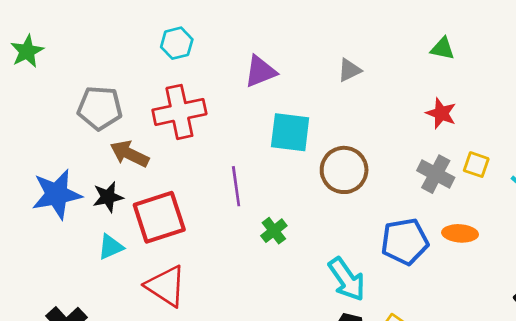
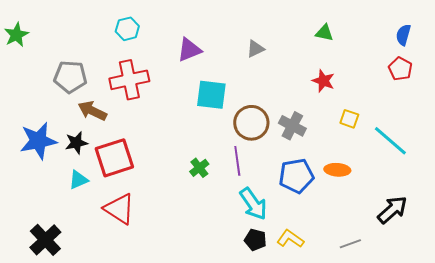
gray cross: (436, 174) -> (292, 126), moved
purple line: (236, 186) -> (237, 161), moved

